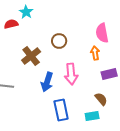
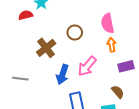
pink semicircle: (102, 33) -> (108, 23), moved
pink arrow: (71, 74) -> (87, 66), turned 45

